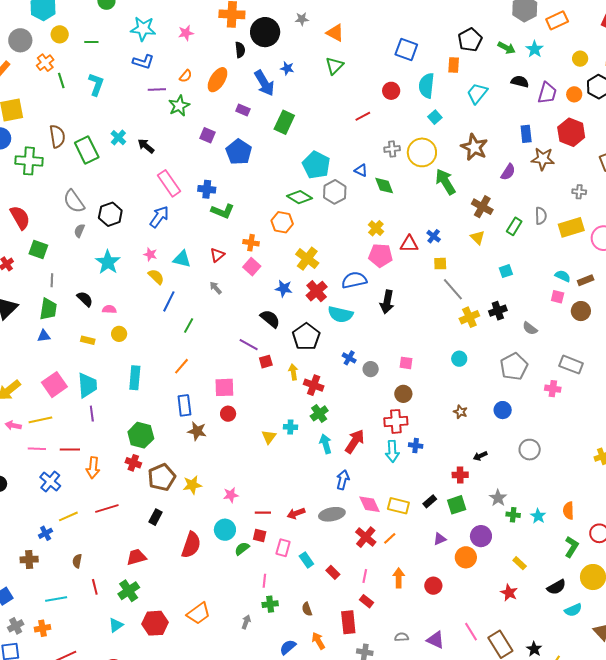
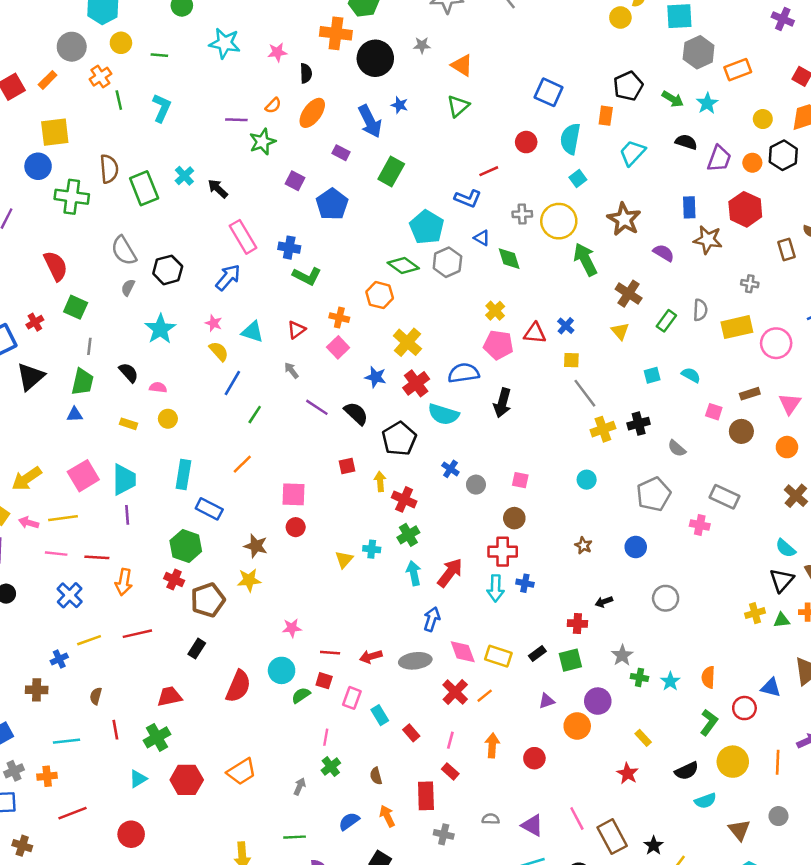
black semicircle: (240, 50) -> (306, 73), moved
blue L-shape: (143, 62) -> (468, 199), moved
purple semicircle: (508, 172) -> (664, 253), turned -96
cyan semicircle: (563, 276) -> (691, 375), moved
purple line: (249, 345) -> (317, 407), moved
blue rectangle: (184, 405) -> (209, 509), moved, turned -60
yellow star: (192, 485) -> (249, 580), moved
green cross: (270, 604) -> (331, 767), turned -35

